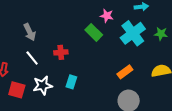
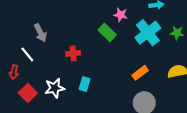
white line: (32, 58) -> (27, 54), moved
red square: (17, 90) -> (28, 93), turned 30

